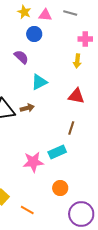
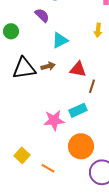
yellow arrow: (77, 61) -> (98, 30), moved
red triangle: (76, 96) -> (78, 69), moved
orange circle: (60, 188) -> (81, 146), size x1.6

